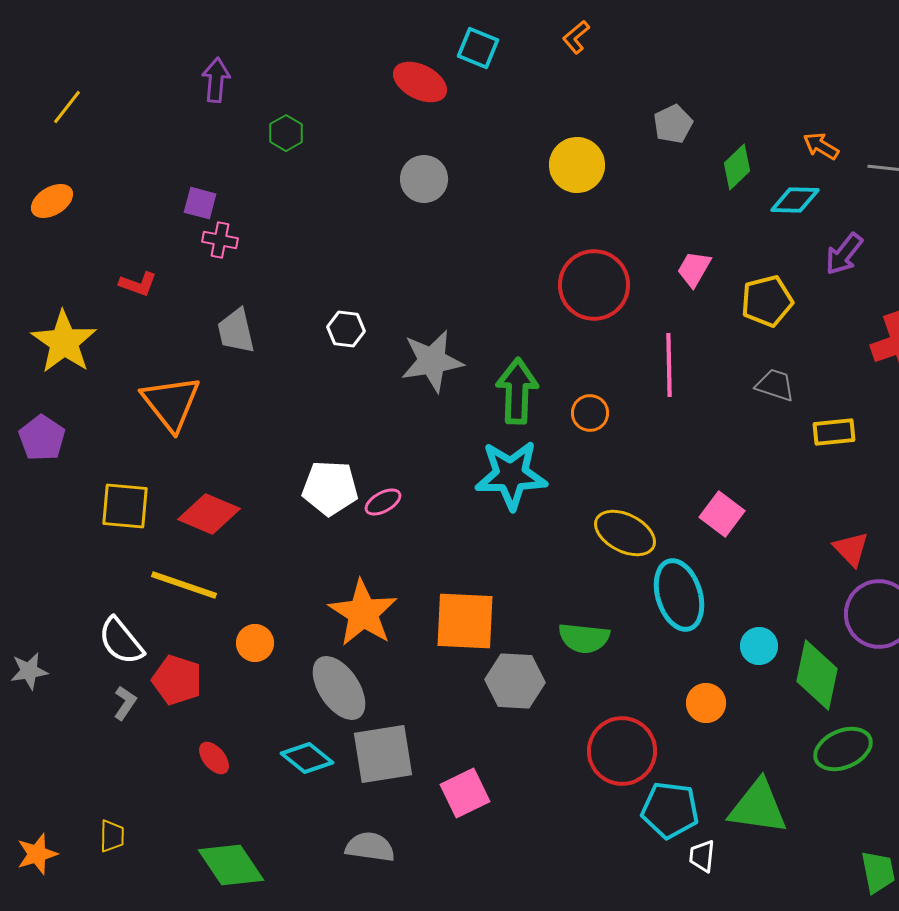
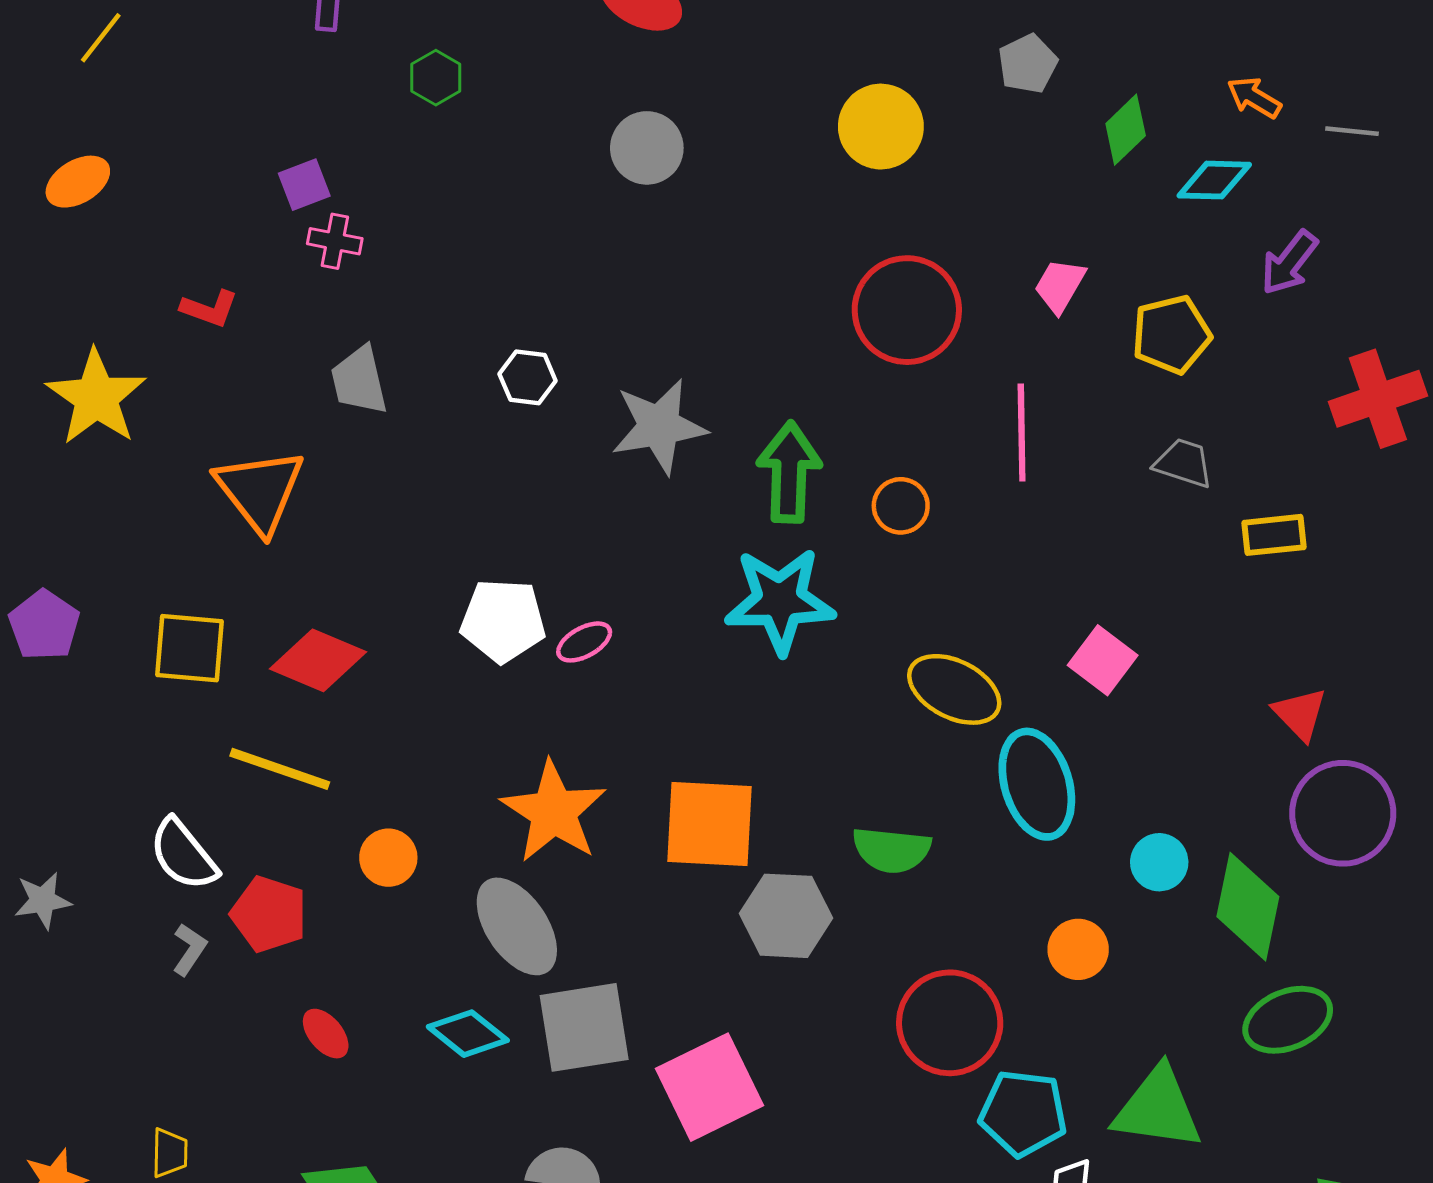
purple square: (200, 203) -> (304, 185), turned -36
purple pentagon: (42, 438) -> (44, 625), moved
pink square: (465, 793) -> (710, 1087), size x1.4

